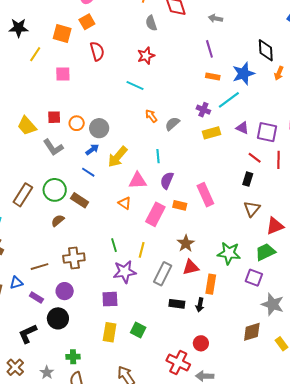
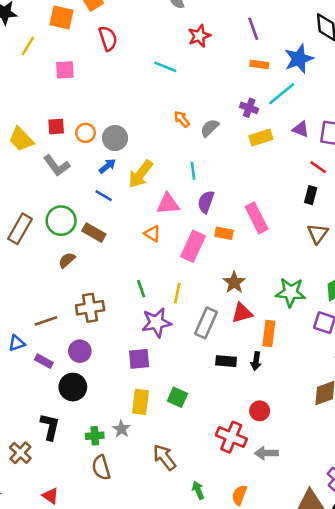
red star: (146, 56) -> (199, 36), moved
cyan line: (135, 86) -> (165, 67), moved
black L-shape: (28, 334) -> (50, 427), moved, turned 130
gray star: (47, 372) -> (121, 429), moved

